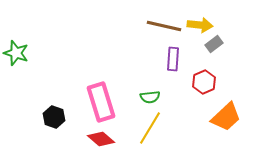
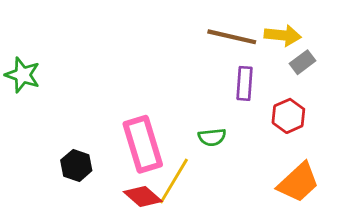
orange trapezoid: (226, 117) -> (298, 182), moved
yellow line: (150, 128) -> (174, 181), moved

